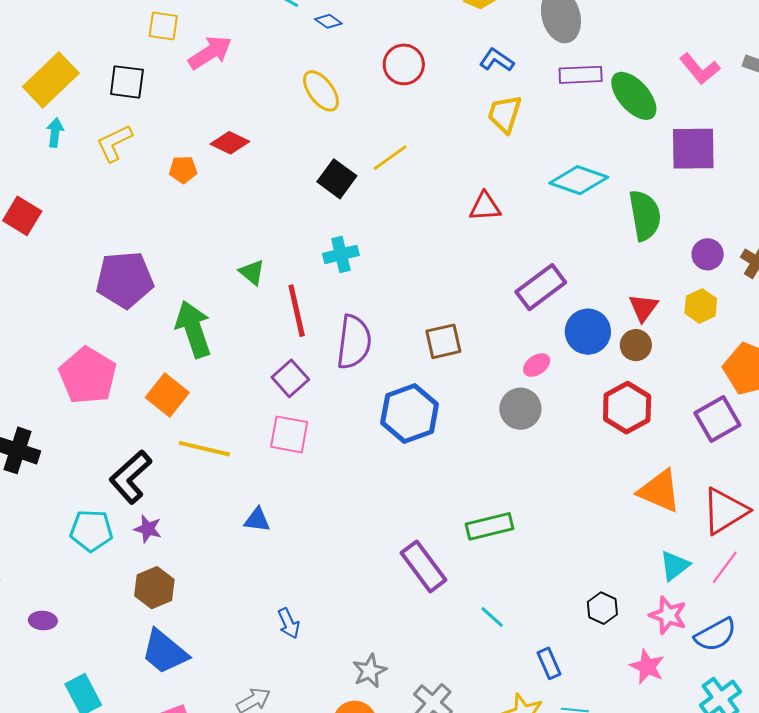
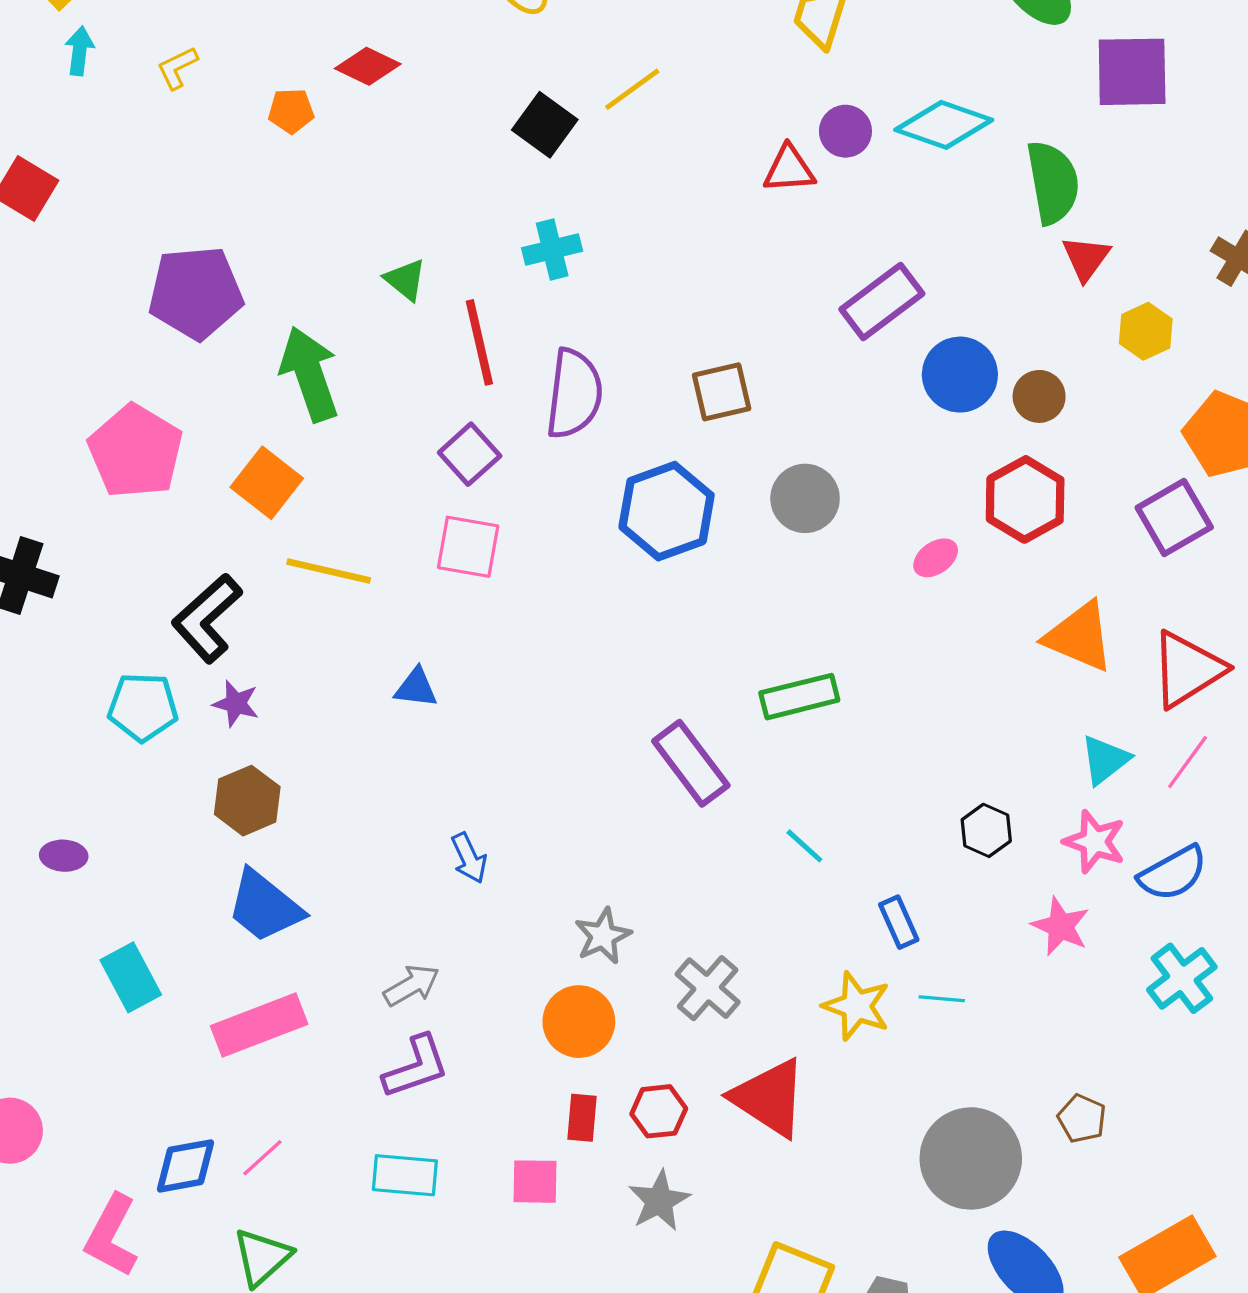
yellow L-shape: (114, 143) -> (177, 68), size x0.7
purple circle: (708, 254) -> (845, 131), moved
red triangle: (643, 308) -> (1086, 258), moved
pink ellipse: (537, 365) -> (936, 558), moved
gray circle: (520, 409) -> (805, 498), moved

